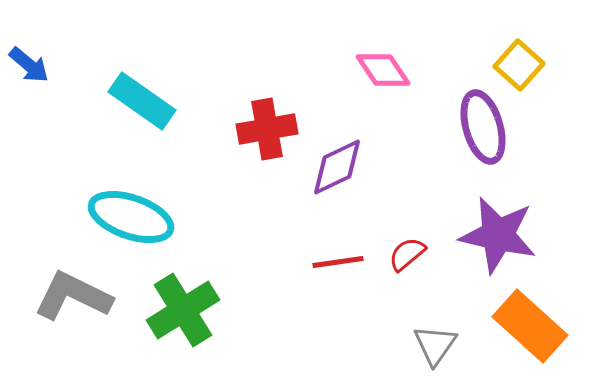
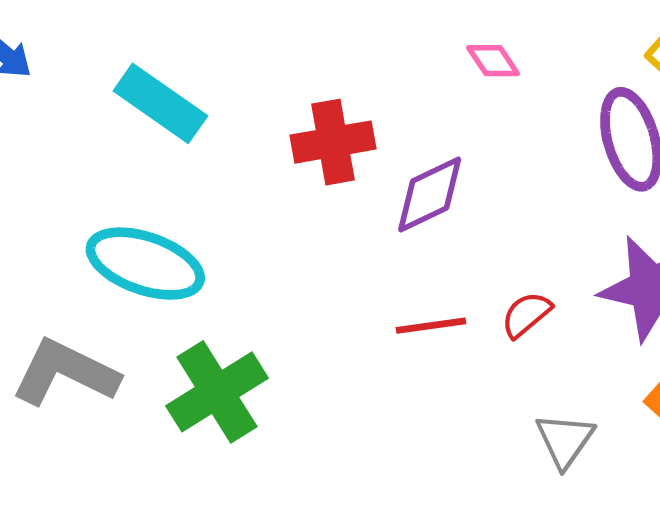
pink diamond: (383, 70) -> (493, 61), size x0.7

